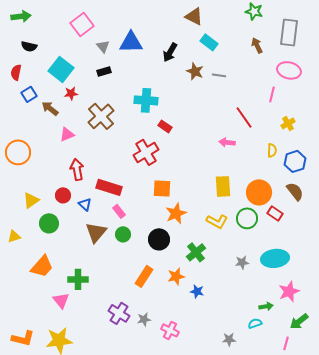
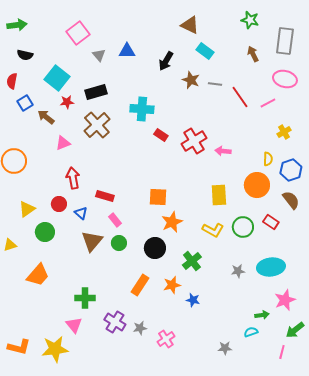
blue triangle: (131, 42) -> (127, 51), size x0.7
black rectangle: (104, 71) -> (96, 92), moved, size x1.5
pink line: (272, 94) -> (268, 103), turned 49
red line: (244, 117) -> (240, 97), moved
red cross: (146, 152) -> (194, 141), moved
red rectangle: (109, 187) -> (105, 196), size x0.7
orange circle: (259, 192) -> (257, 185), moved
green cross: (78, 279) -> (85, 298), moved
pink triangle: (61, 300) -> (74, 325), moved
pink cross: (170, 330) -> (166, 339), turned 30

